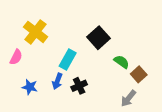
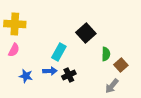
yellow cross: (36, 32) -> (15, 24), moved, turned -35
green semicircle: (122, 62) -> (106, 54), turned 56
blue arrow: (57, 81) -> (50, 71), turned -112

